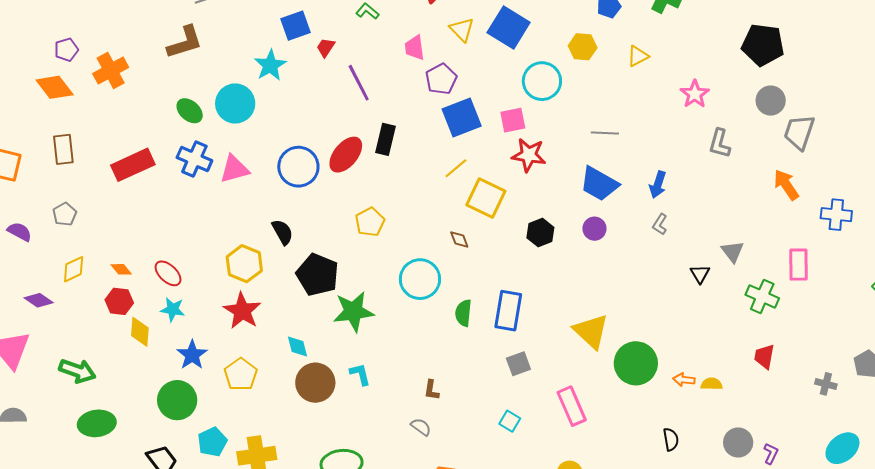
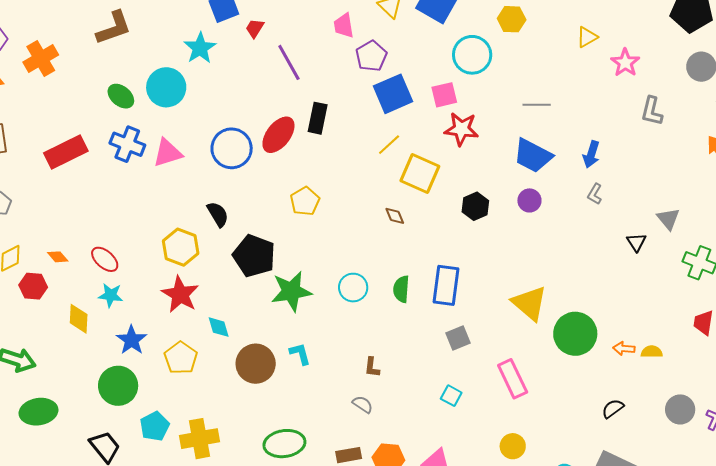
yellow triangle: (638, 56) -> (587, 37), moved
cyan circle: (420, 279) -> (353, 288), moved, size x0.7
red hexagon: (119, 301) -> (33, 286), moved
cyan diamond: (298, 347) -> (219, 327), moved
black semicircle: (671, 439) -> (613, 409), turned -115

